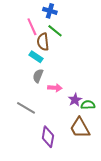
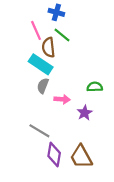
cyan rectangle: (36, 57) -> (41, 64), size x1.5
green semicircle: (88, 105) -> (95, 87), moved
gray line: (26, 108) -> (39, 131), moved
brown trapezoid: (80, 128) -> (81, 157), moved

